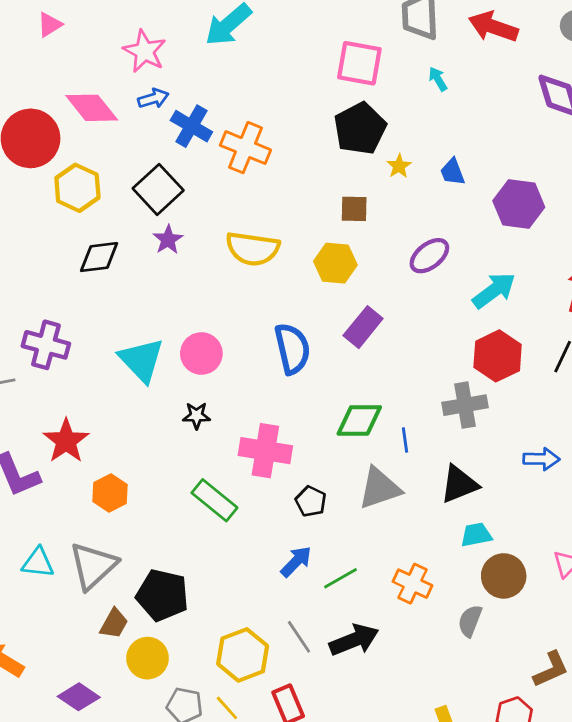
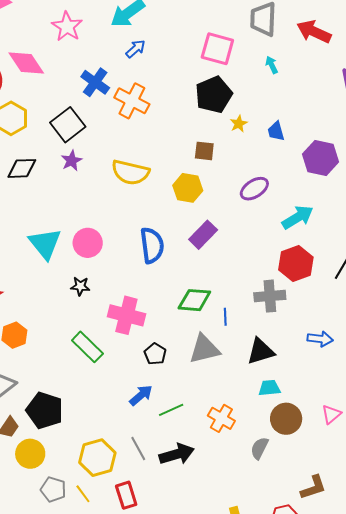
blue arrow: (153, 98) -> (136, 49), moved, turned -30

